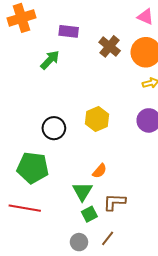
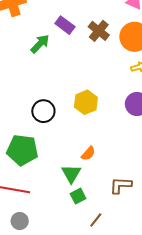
purple rectangle: (69, 31) -> (65, 25), moved, turned 30
brown L-shape: (114, 202) -> (121, 185), moved
gray circle: (79, 242) -> (20, 221), moved

